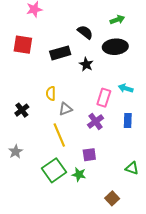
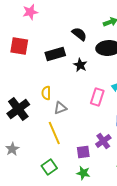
black cross: (22, 110) -> (18, 109), size x1.6
purple cross: (96, 121) -> (103, 141), moved
green square: (54, 170) -> (49, 167), size x0.7
green star: (79, 174) -> (83, 173), moved

